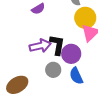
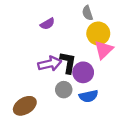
blue semicircle: (76, 76) -> (89, 96), turned -78

